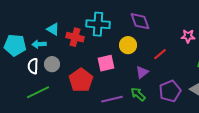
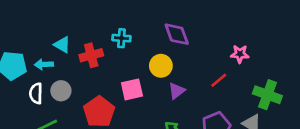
cyan cross: (98, 24) -> (121, 38), size x0.6
red cross: (75, 37) -> (91, 55), turned -30
red line: (160, 54) -> (219, 80), moved
purple triangle: (142, 72) -> (177, 91), moved

